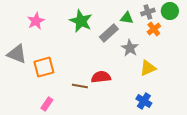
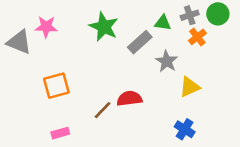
pink star: (36, 21) -> (46, 27), turned 30
gray triangle: (17, 54) -> (19, 42), moved
brown line: (80, 86) -> (103, 110), turned -56
pink rectangle: (47, 104) -> (60, 133), turned 40

